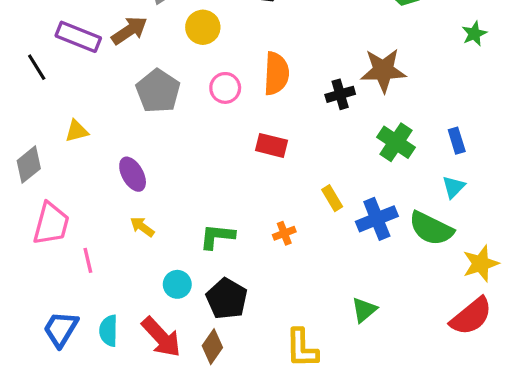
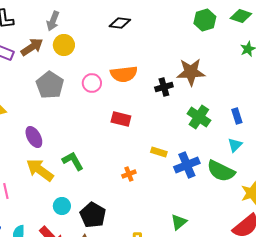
yellow circle: (203, 27) -> (64, 45), moved
orange semicircle: (276, 74) -> (124, 74), turned 80
yellow rectangle: (332, 198) -> (159, 152), turned -42
yellow arrow: (142, 227) -> (40, 170), size x1.8
green L-shape: (217, 236) -> (73, 161), moved, turned 55

